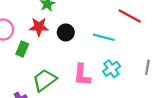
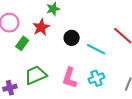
red star: (39, 27) -> (41, 27), turned 30
black circle: (66, 32) -> (72, 38), moved

